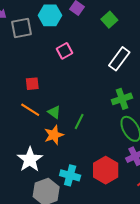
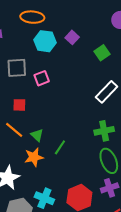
gray square: (21, 28) -> (17, 68), moved
pink square: (65, 51) -> (42, 78), moved

